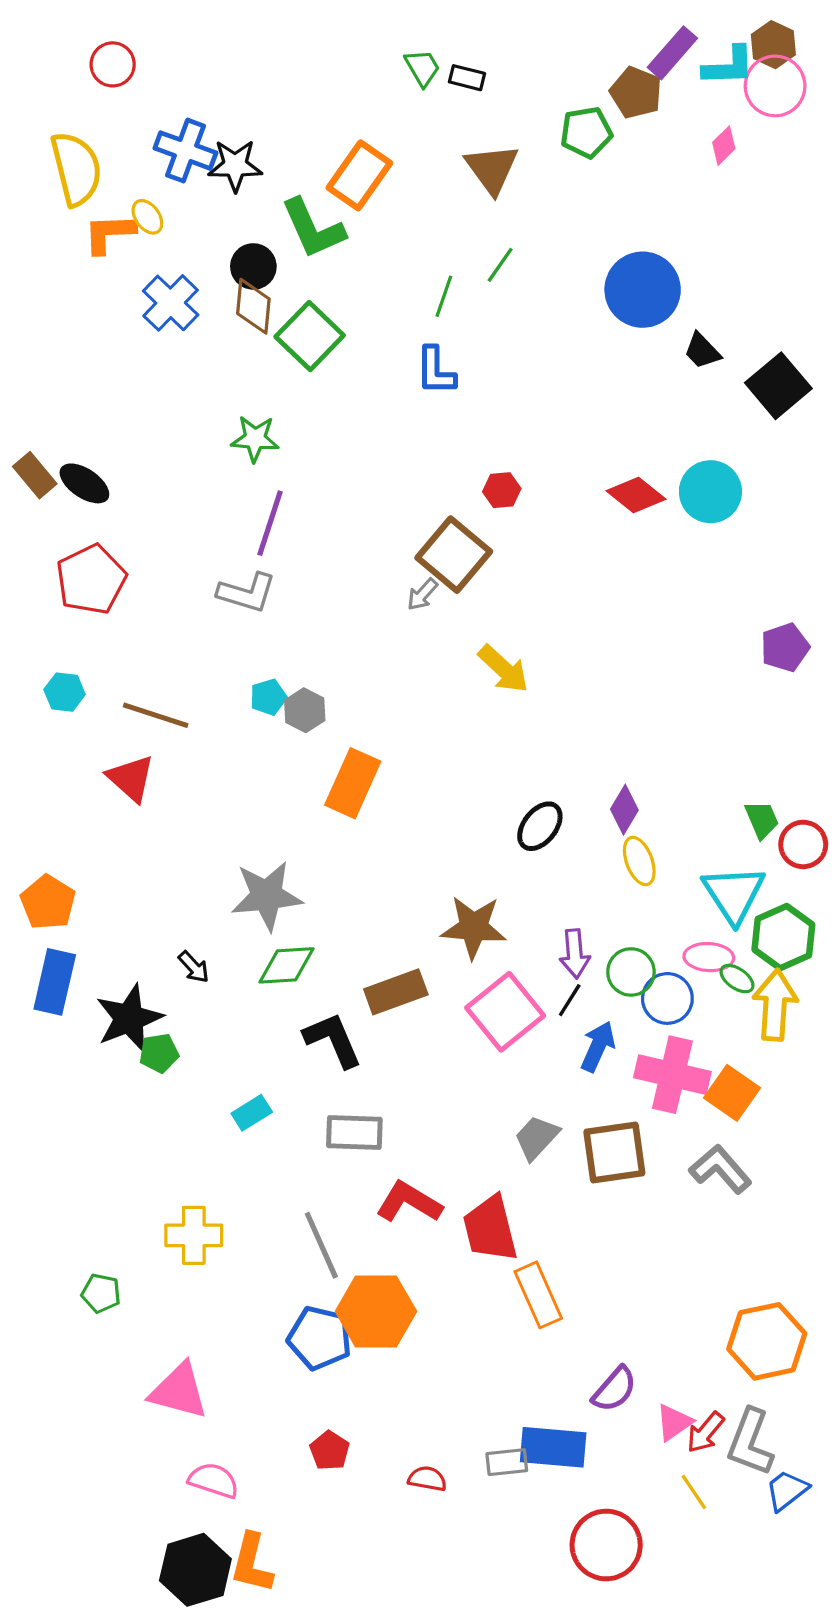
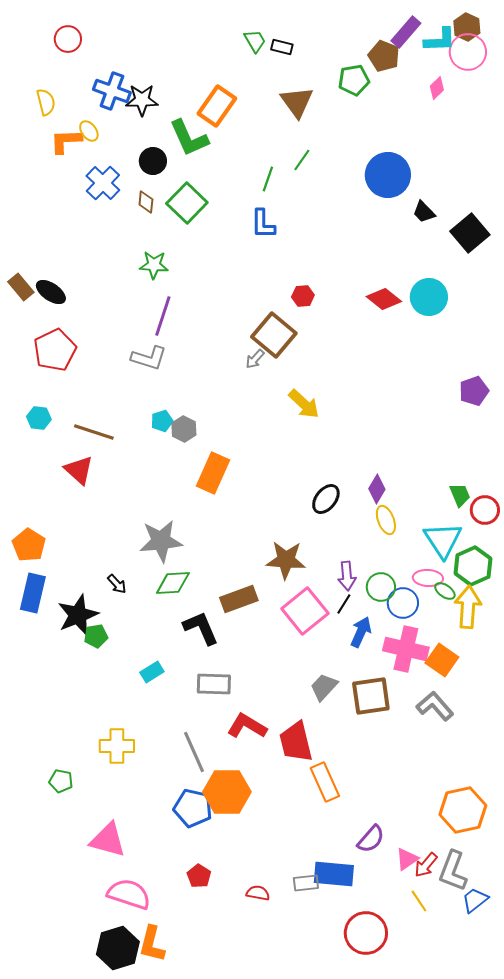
yellow semicircle: (76, 169) -> (46, 102), size x0.6
brown diamond: (253, 306) -> (146, 202), moved, size x0.7
pink semicircle: (214, 1480) -> (129, 894), size x1.4

